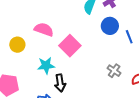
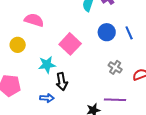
blue circle: (110, 26) -> (107, 32), moved
pink semicircle: (44, 30) -> (34, 20), moved

